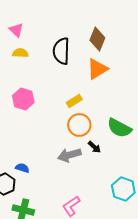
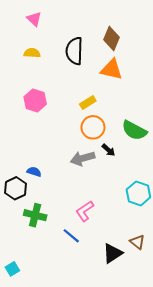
pink triangle: (16, 30) -> (34, 19), moved
orange triangle: (97, 69) -> (112, 69), turned 45

